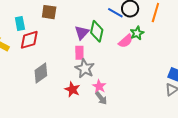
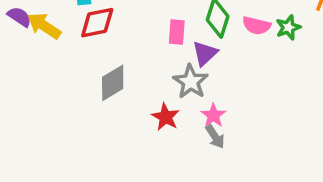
purple triangle: (82, 33) -> (205, 53), moved
pink semicircle: (126, 41) -> (256, 25), moved, turned 49
pink rectangle: (79, 53) -> (177, 32), moved

